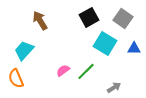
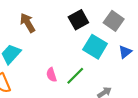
blue triangle: (134, 48) -> (125, 52), turned -40
pink semicircle: (63, 70) -> (51, 75), turned -72

